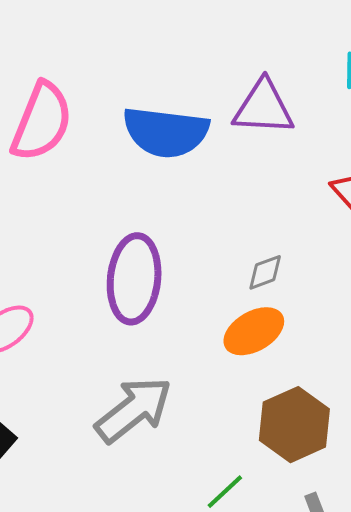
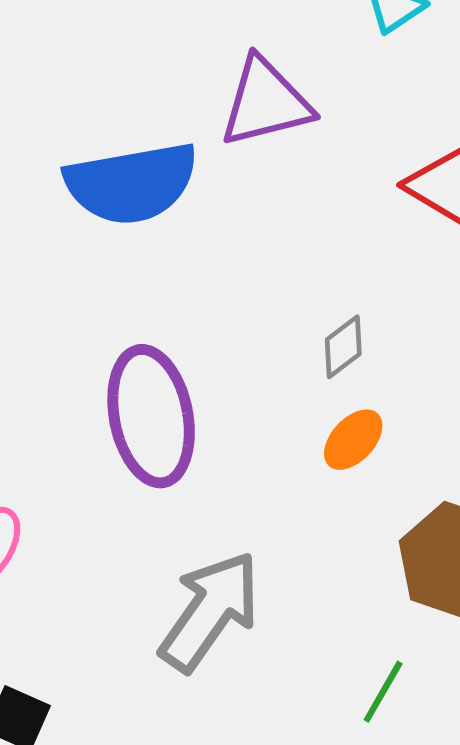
orange ellipse: (254, 331) -> (353, 440), size x0.7

